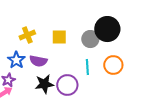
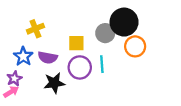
yellow square: (59, 37) -> (76, 43), moved
orange circle: (113, 65) -> (135, 46), moved
purple circle: (67, 85) -> (80, 67), moved

